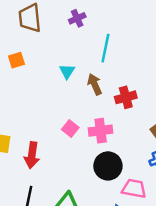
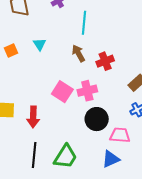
orange square: (16, 60) -> (11, 51), moved
cyan triangle: (67, 71) -> (40, 44), moved
pink square: (70, 128) -> (62, 92), size x1.5

